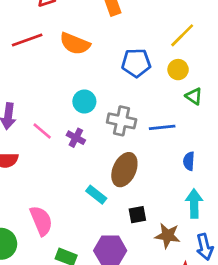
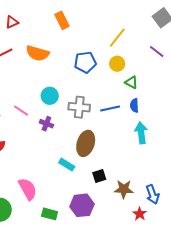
pink line: (42, 131) -> (21, 111), moved
blue semicircle: (189, 161) -> (134, 106), moved
cyan arrow: (194, 204) -> (141, 133), moved

